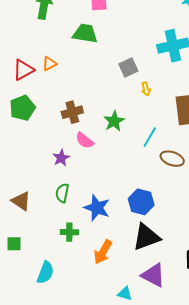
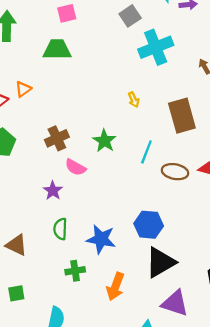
gray square: (128, 68) -> (130, 16), moved

